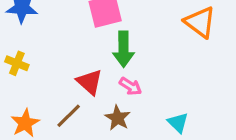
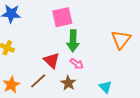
orange triangle: (200, 22) -> (121, 39), moved, turned 30

